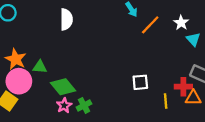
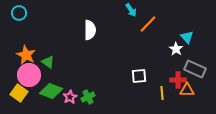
white semicircle: (66, 19) -> (90, 30), moved
white star: (181, 23) -> (176, 49), moved
green triangle: (40, 67) -> (48, 62), turned 32
green diamond: (63, 87) -> (51, 91), moved, turned -30

